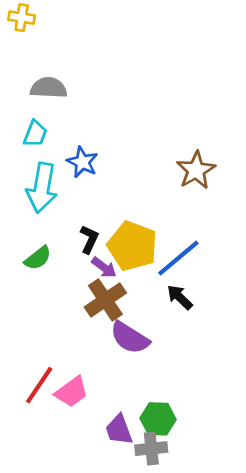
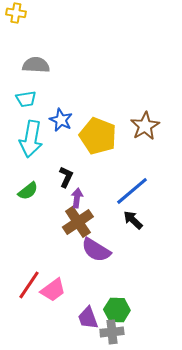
cyan trapezoid: (35, 134) -> (26, 99), turned 60
yellow pentagon: (132, 246) -> (98, 136), moved
purple arrow: (104, 268) -> (77, 198), turned -120

